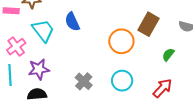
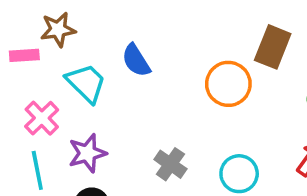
cyan circle: (122, 81) -> (239, 174), moved

